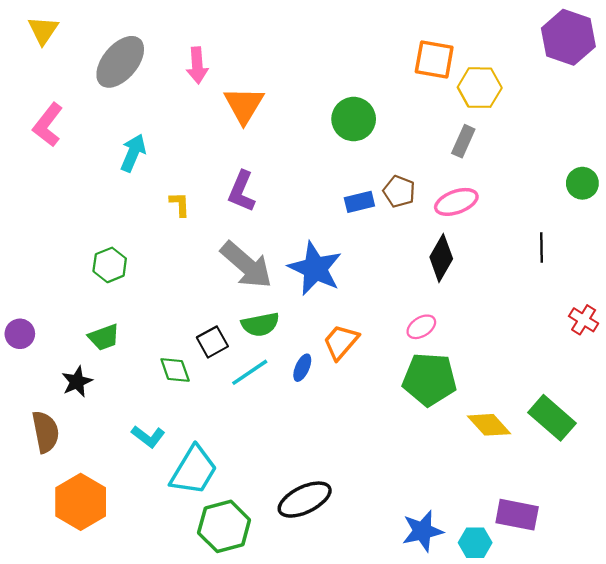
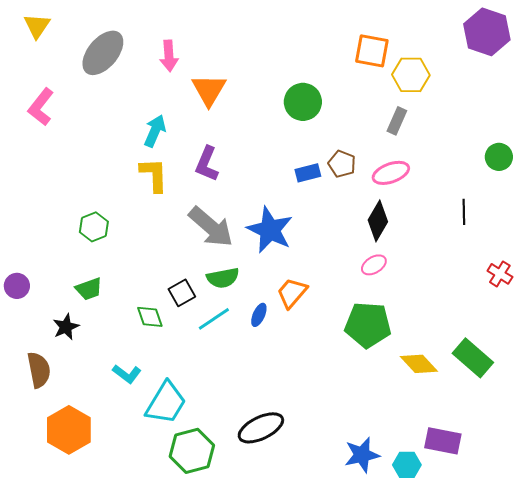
cyan arrow: (133, 153) -> (155, 131), moved
yellow L-shape: (180, 204) -> (154, 175), size x1.6
pink ellipse: (421, 327) -> (374, 265), moved

